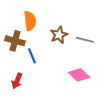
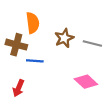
blue line: (32, 56) -> (35, 61), turned -63

